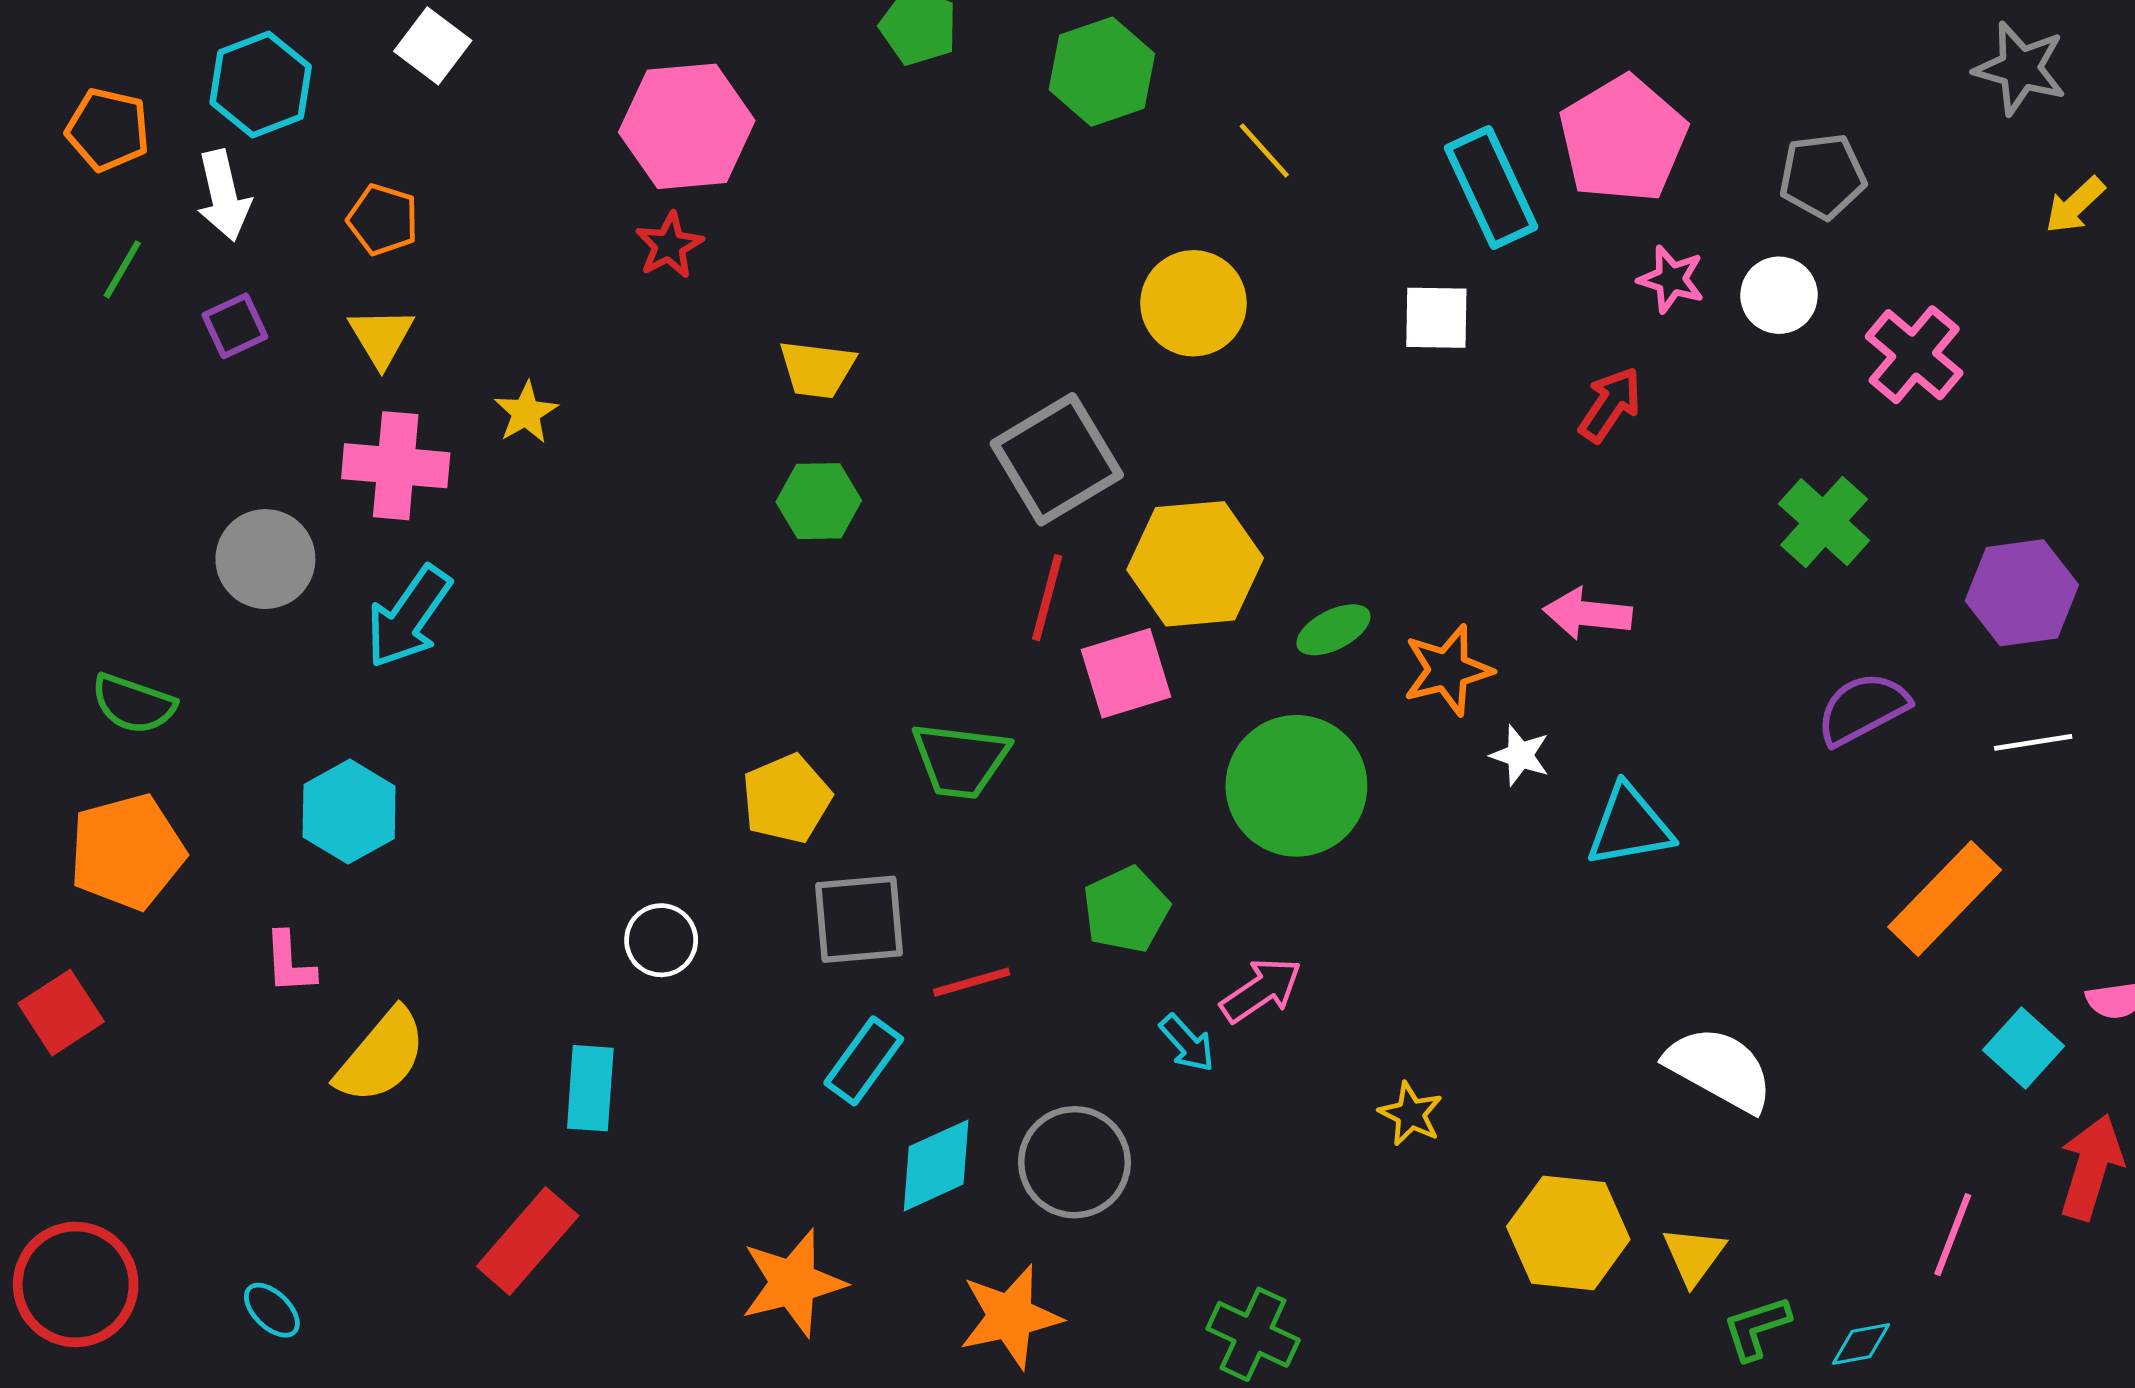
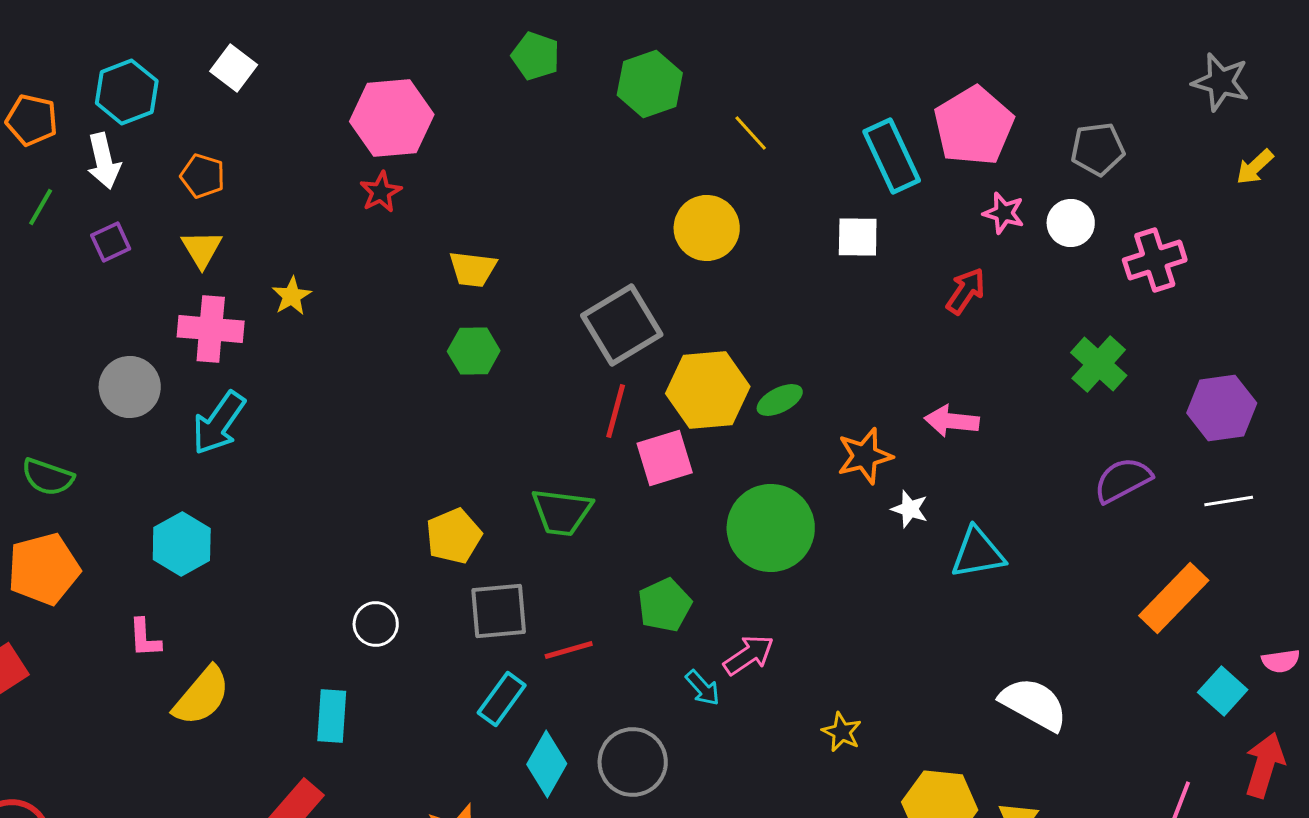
pink cross: (1914, 355) -> (1155, 260), turned 32
green ellipse: (1333, 630) -> (780, 400), moved
cyan diamond: (936, 1165) -> (547, 764), turned -36

